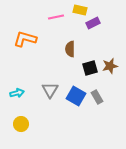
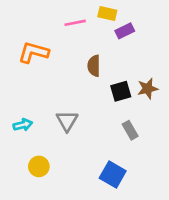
blue square: (76, 96) -> (113, 174), moved
yellow circle: (21, 124) -> (39, 166), moved

